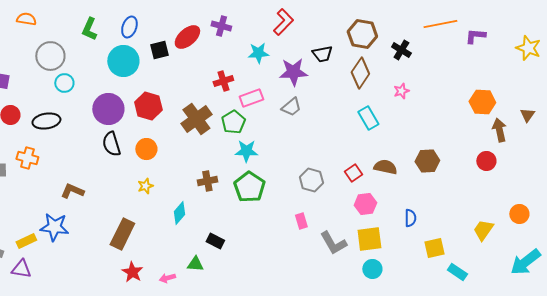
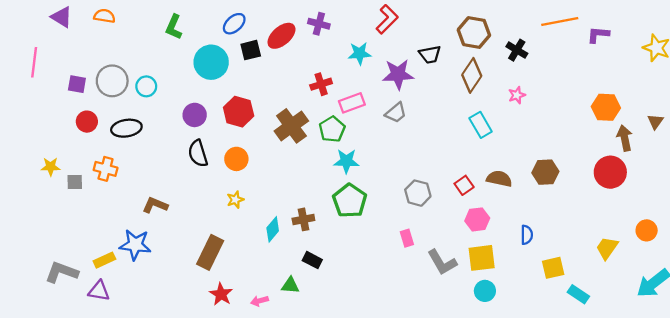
blue ellipse: (129, 27) -> (234, 24), moved, turned 30
gray circle: (50, 56) -> (112, 81), moved
purple circle: (108, 109) -> (195, 115), size x0.7
red circle: (486, 161) -> (610, 172), size x1.5
brown cross: (207, 181) -> (303, 219), moved

